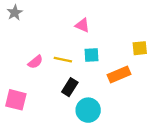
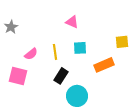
gray star: (15, 13) -> (11, 27), moved
yellow line: (63, 60) -> (55, 52), turned 70
pink square: (16, 100) -> (18, 76), moved

